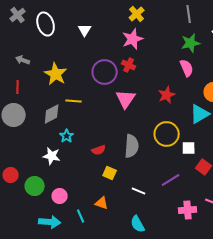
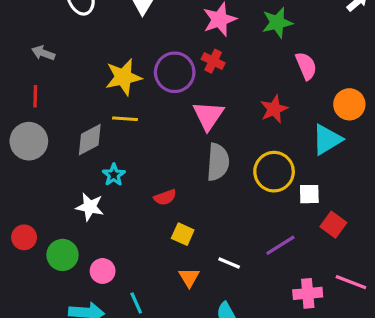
green star: (191, 43) -> (277, 23), moved
yellow star: (56, 74) -> (123, 77), moved, turned 30
gray semicircle: (132, 146) -> (218, 162), moved
orange triangle: (102, 203) -> (189, 277), moved, turned 40

